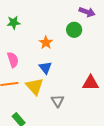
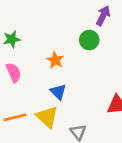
purple arrow: (87, 12) -> (103, 16), turned -77
pink semicircle: (13, 60) -> (14, 72), moved

